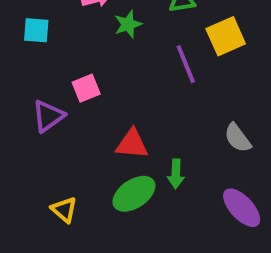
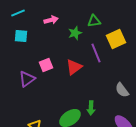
green star: (128, 24) -> (75, 33), moved
red triangle: (132, 144) -> (74, 67), moved, turned -42

